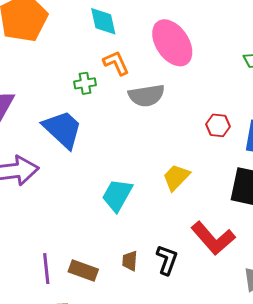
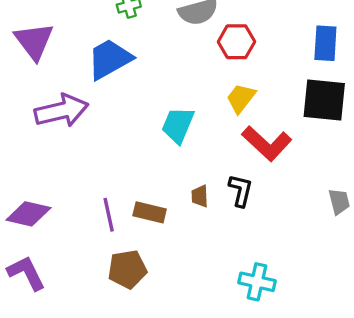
red hexagon: (218, 125) -> (236, 42), moved, size x1.4
blue trapezoid: (63, 129) -> (110, 59), turned -66
red L-shape: (213, 238) -> (267, 143), moved

